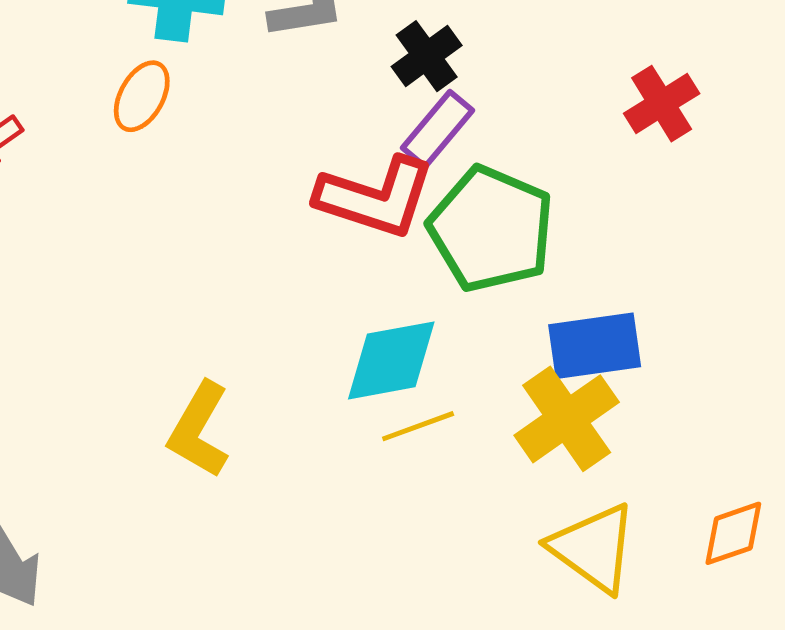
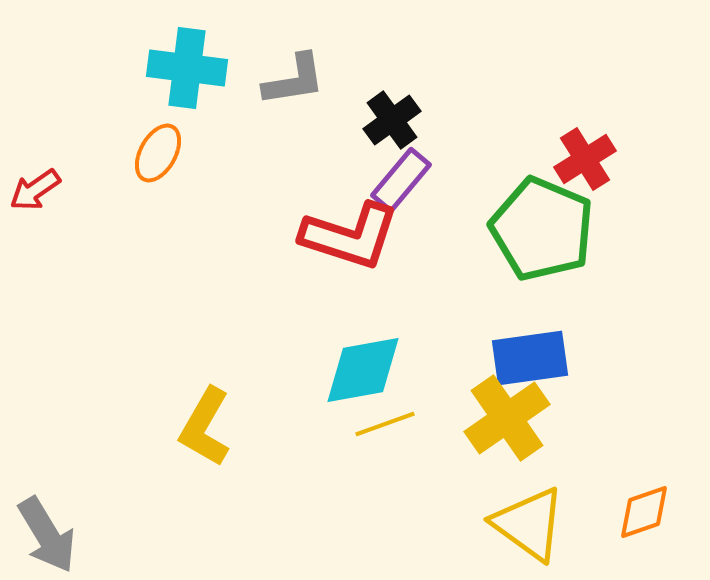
green pentagon: (491, 229) -> (542, 229), moved

